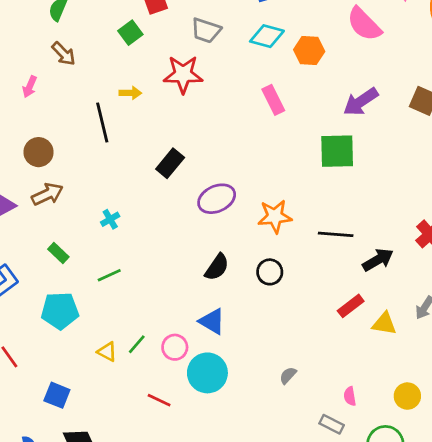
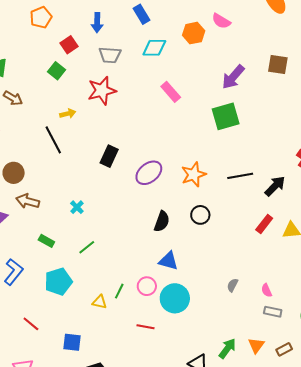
pink semicircle: (364, 24) -> (221, 21), size x0.7
orange hexagon: (309, 51) -> (194, 33), moved
brown arrow: (47, 194) -> (28, 201), turned -125
pink semicircle: (350, 396) -> (267, 290), moved

